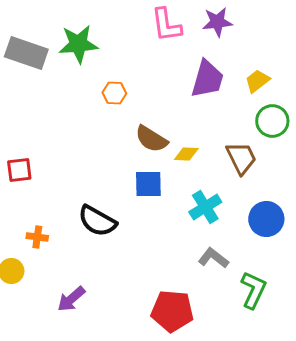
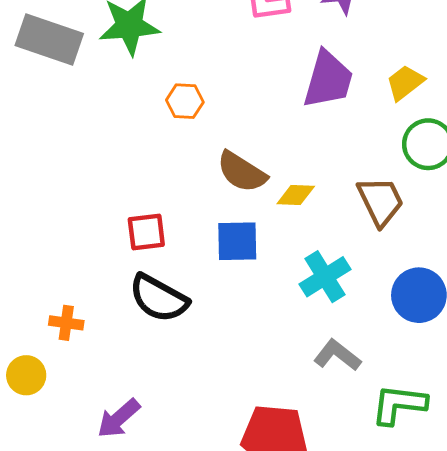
red square: (19, 170) -> (146, 232), moved
green L-shape: (253, 290) -> (399, 405), turned -108

